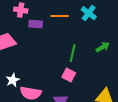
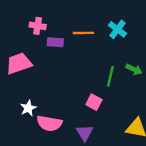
green arrow: (103, 47) -> (134, 69), turned 56
green line: (73, 53) -> (110, 76), moved

